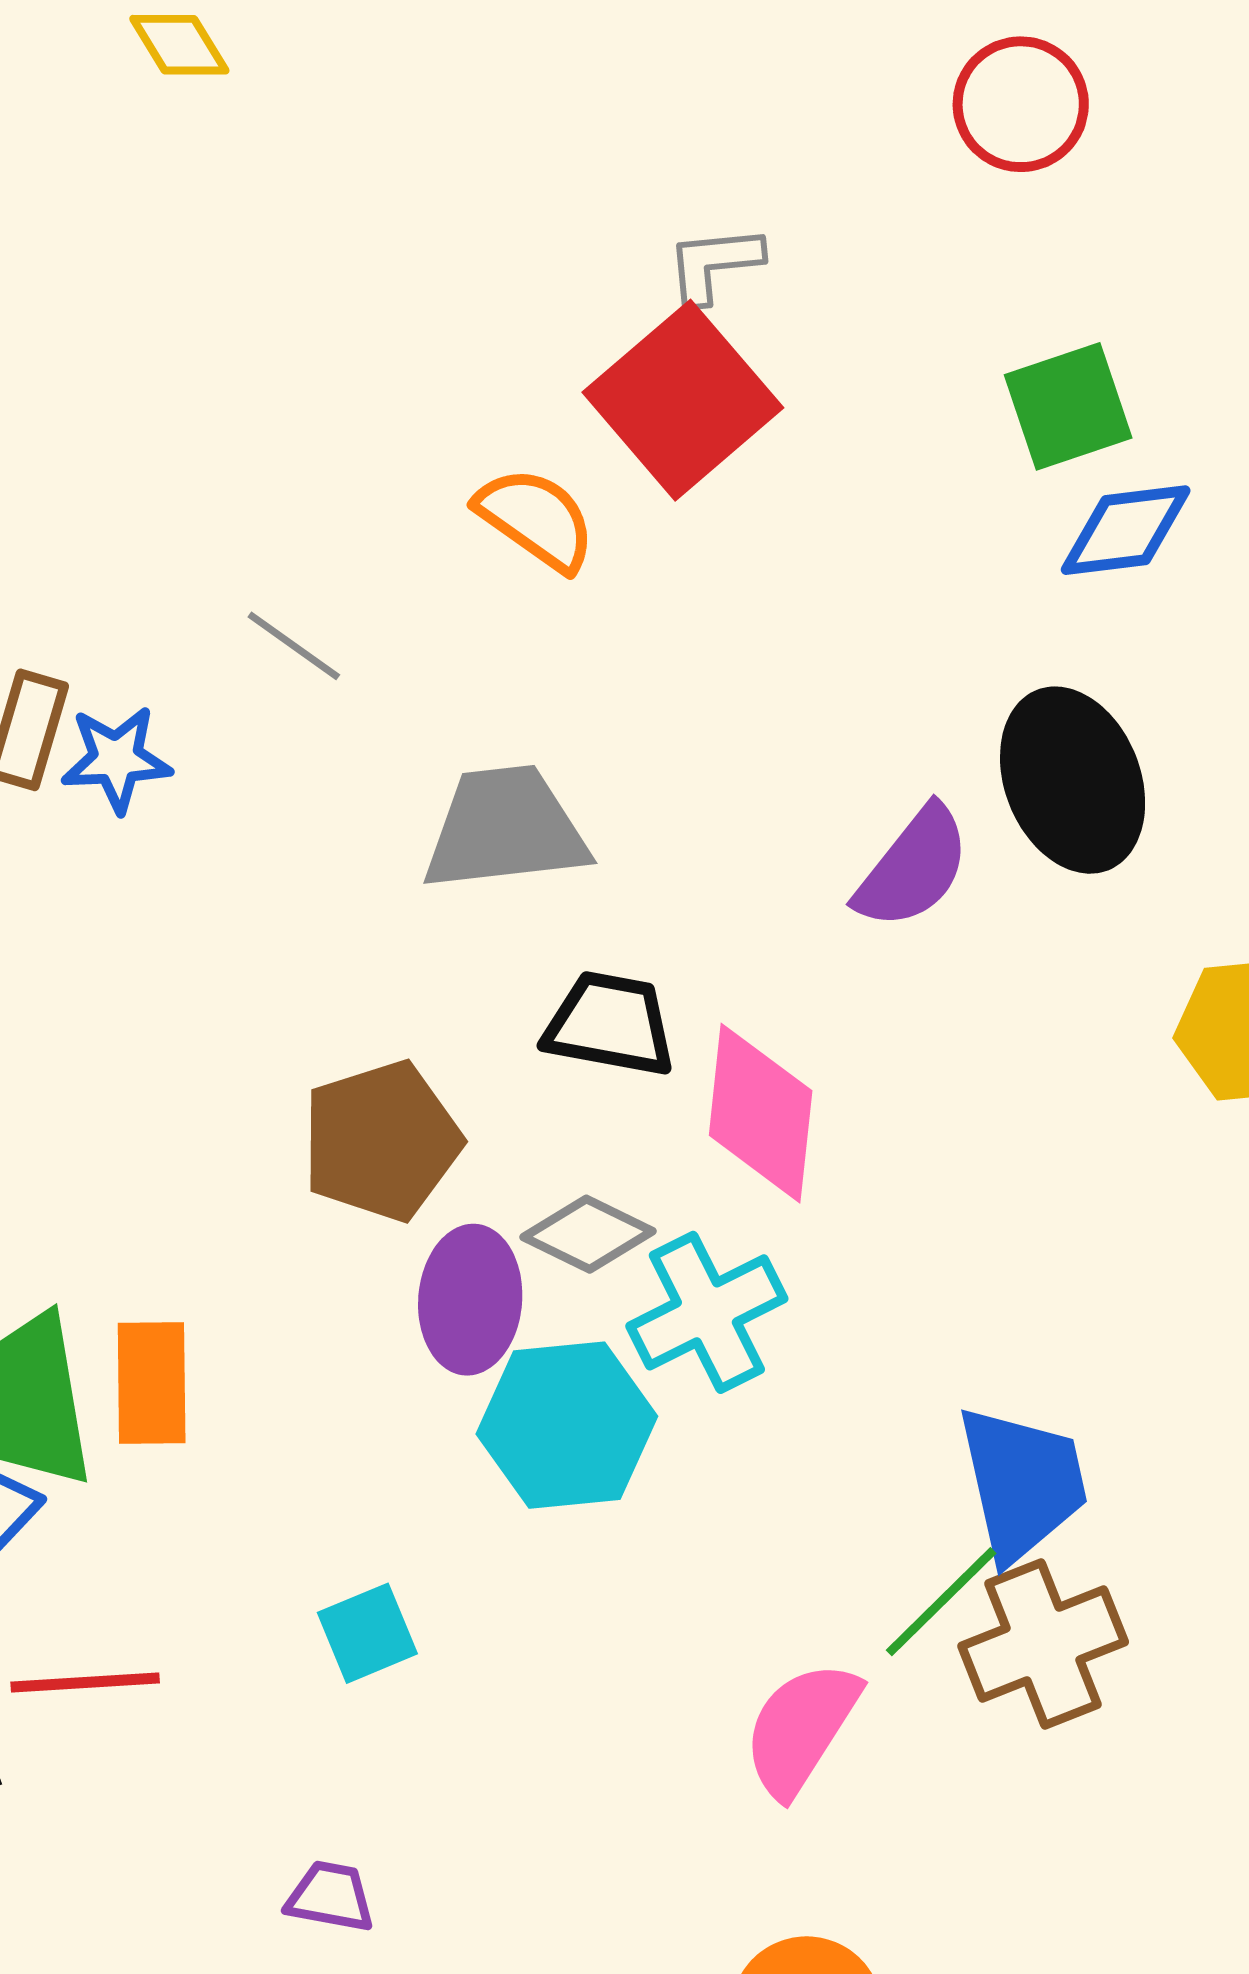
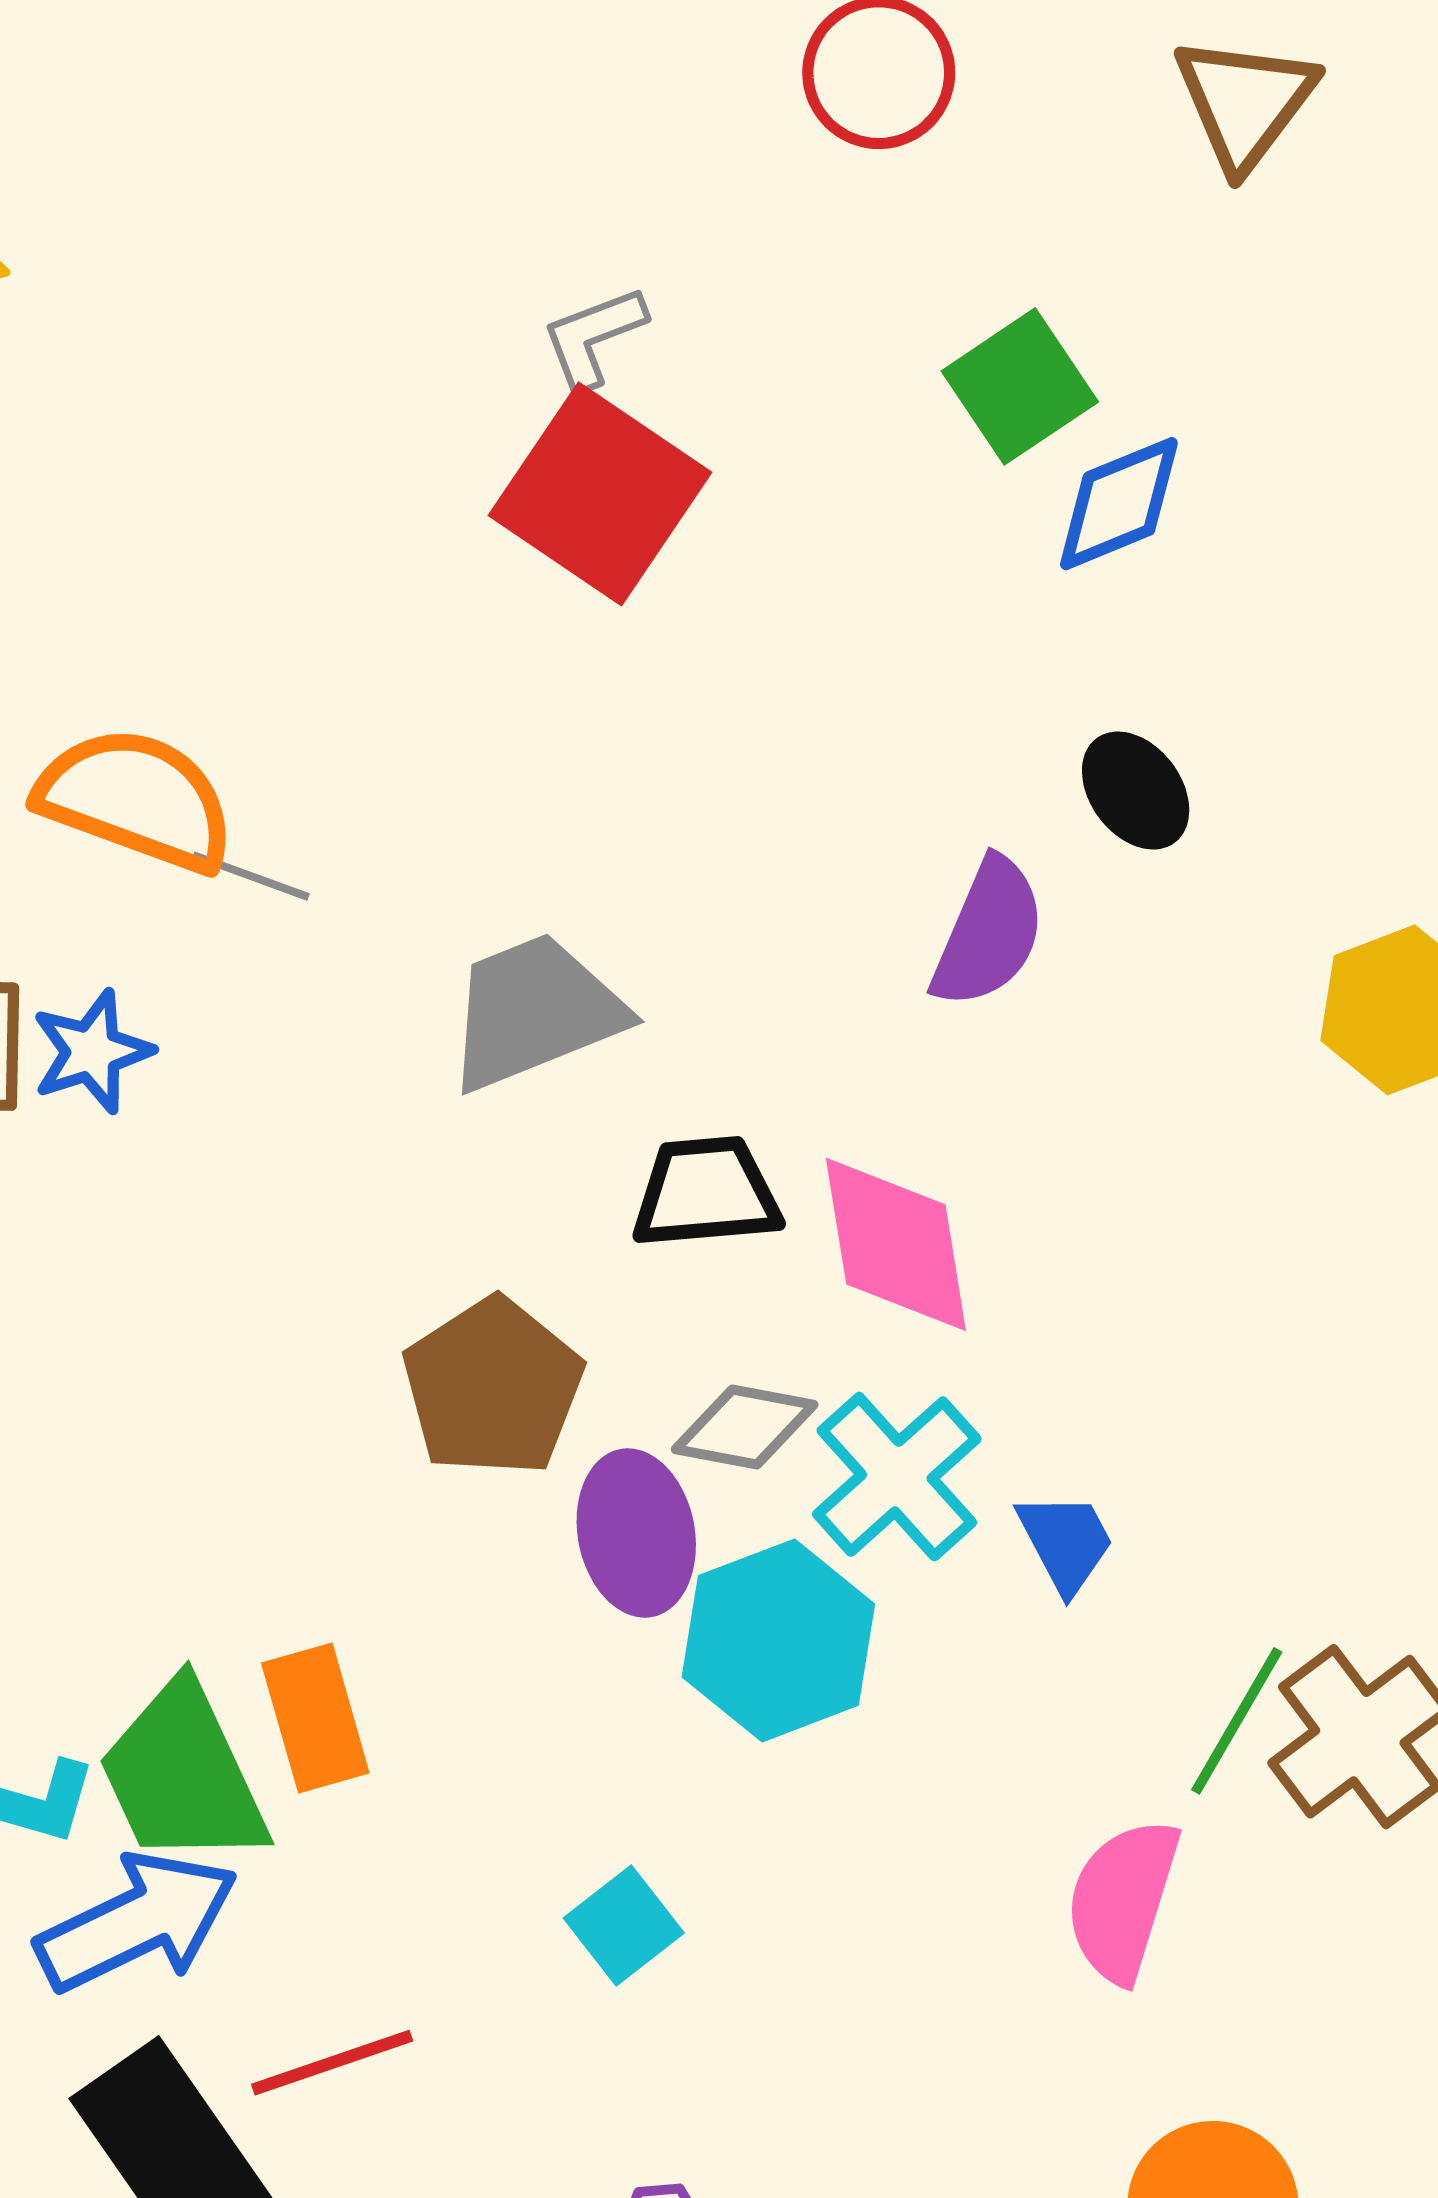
orange semicircle: (536, 519) -> (136, 799), moved, size x1.4
black ellipse: (1073, 780) -> (1136, 791), size x0.6
blue trapezoid: (1022, 1483) -> (1066, 1542), moved, size x0.6

